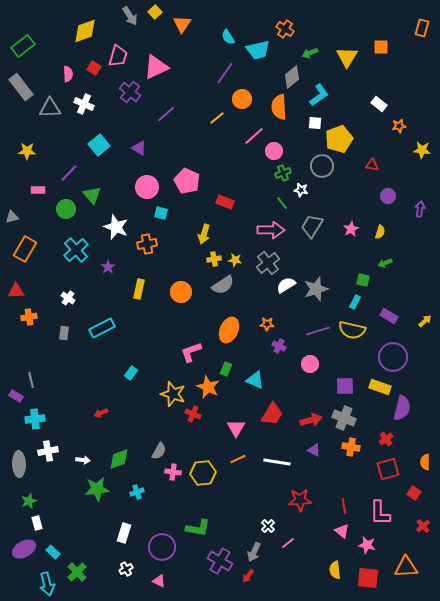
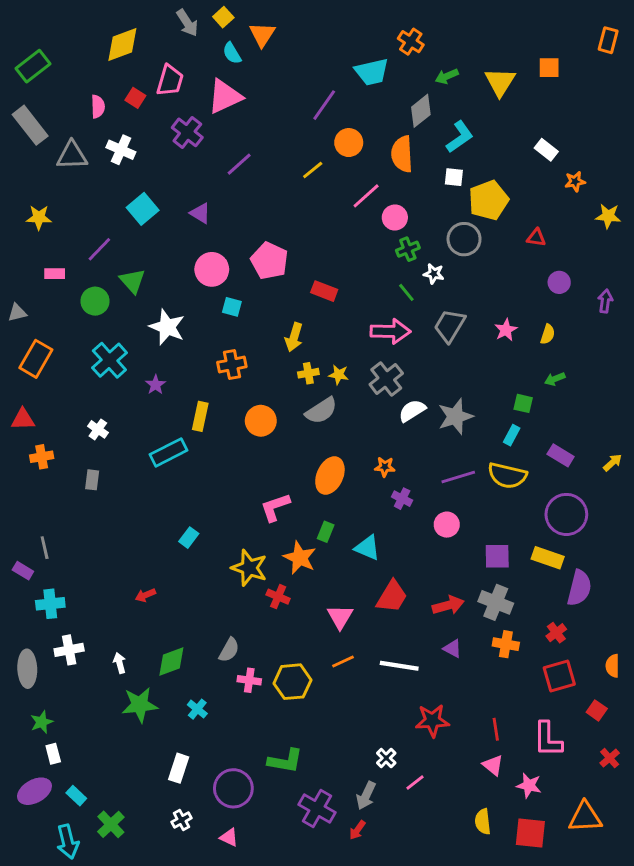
cyan semicircle: (228, 37) -> (232, 53), moved
orange cross: (147, 244) -> (232, 365), moved
cyan rectangle: (102, 328) -> (169, 452), moved
white arrow: (83, 460) -> (120, 663), turned -112
cyan cross: (137, 492) -> (197, 709), turned -32

